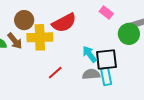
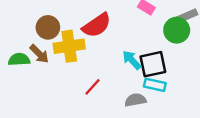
gray semicircle: (91, 74) -> (135, 100), moved
cyan rectangle: (106, 76) -> (155, 85), turned -60

